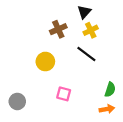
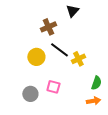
yellow cross: (91, 30) -> (78, 59), moved
black line: (86, 54) -> (59, 50), moved
gray circle: (17, 101) -> (30, 94), moved

